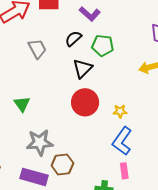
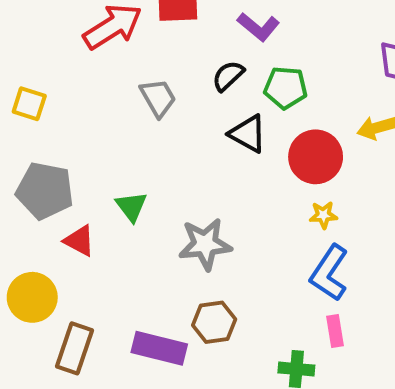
black triangle: (83, 68) -> (248, 134), turned -45
red circle: (85, 102) -> (316, 157), moved
gray star: (40, 142) -> (205, 244), moved

